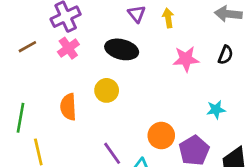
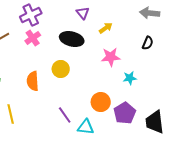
yellow arrow: (168, 18) -> (106, 28), moved, turned 64
pink star: (186, 59) -> (111, 57), moved
cyan star: (216, 110) -> (130, 78), moved

